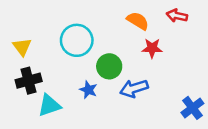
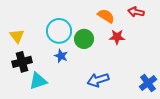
green circle: (109, 66) -> (84, 39), moved
blue arrow: (134, 88) -> (98, 80), moved
blue star: (88, 90) -> (61, 56), moved

